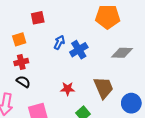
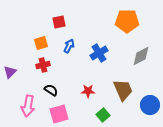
blue arrow: (59, 42) -> (69, 46), moved
gray diamond: (122, 53) -> (141, 56), turned -30
black semicircle: (23, 82) -> (51, 90), moved

